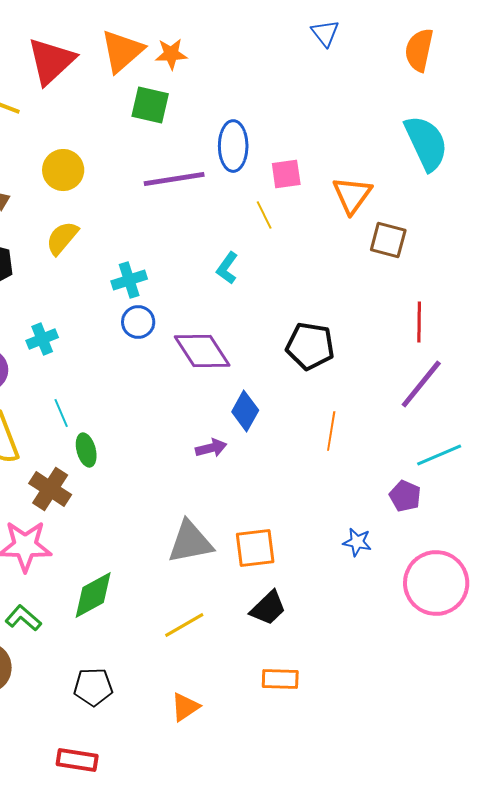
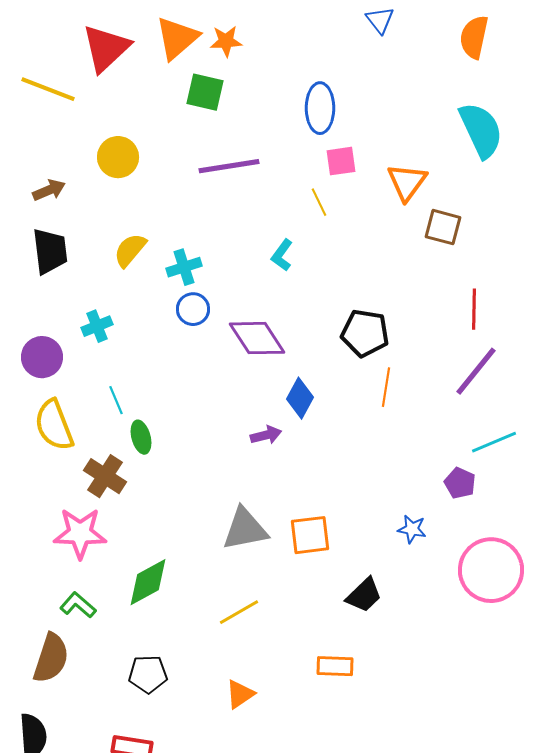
blue ellipse: (233, 146) -> (320, 108), moved
yellow semicircle: (62, 238) -> (130, 250), moved
orange line: (331, 431) -> (386, 387), moved
black trapezoid: (268, 608) -> (364, 595), moved

